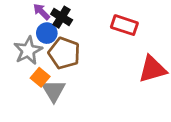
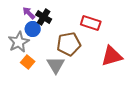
brown pentagon: (64, 53) -> (69, 44), moved, turned -30
gray triangle: (53, 91) -> (56, 65), moved

